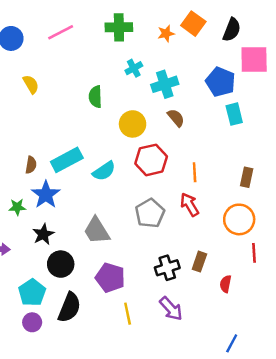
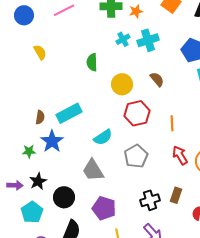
orange star: (166, 33) -> (136, 11), moved
cyan cross: (165, 84) -> (148, 40), moved
cyan semicircle: (104, 171) -> (103, 137), moved
red arrow: (190, 205) -> (180, 155), moved
black star: (43, 234) -> (38, 181), moved
cyan pentagon: (32, 293) -> (32, 212), moved

